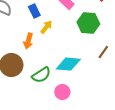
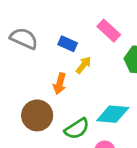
blue rectangle: (34, 11) -> (68, 44), turned -40

